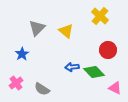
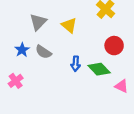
blue arrow: (72, 67) -> (76, 64), turned -80
gray semicircle: (42, 89) -> (43, 52), moved

